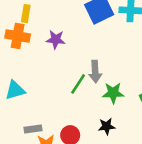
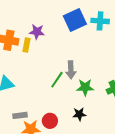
yellow rectangle: (26, 14) -> (27, 45), moved
purple star: (56, 39) -> (37, 32), moved

